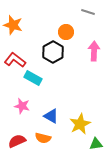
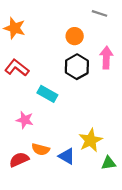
black hexagon: (53, 52) -> (77, 67), moved
cyan rectangle: (33, 78) -> (47, 94), moved
blue triangle: (51, 116) -> (67, 156), moved
orange semicircle: (43, 138) -> (41, 149), moved

